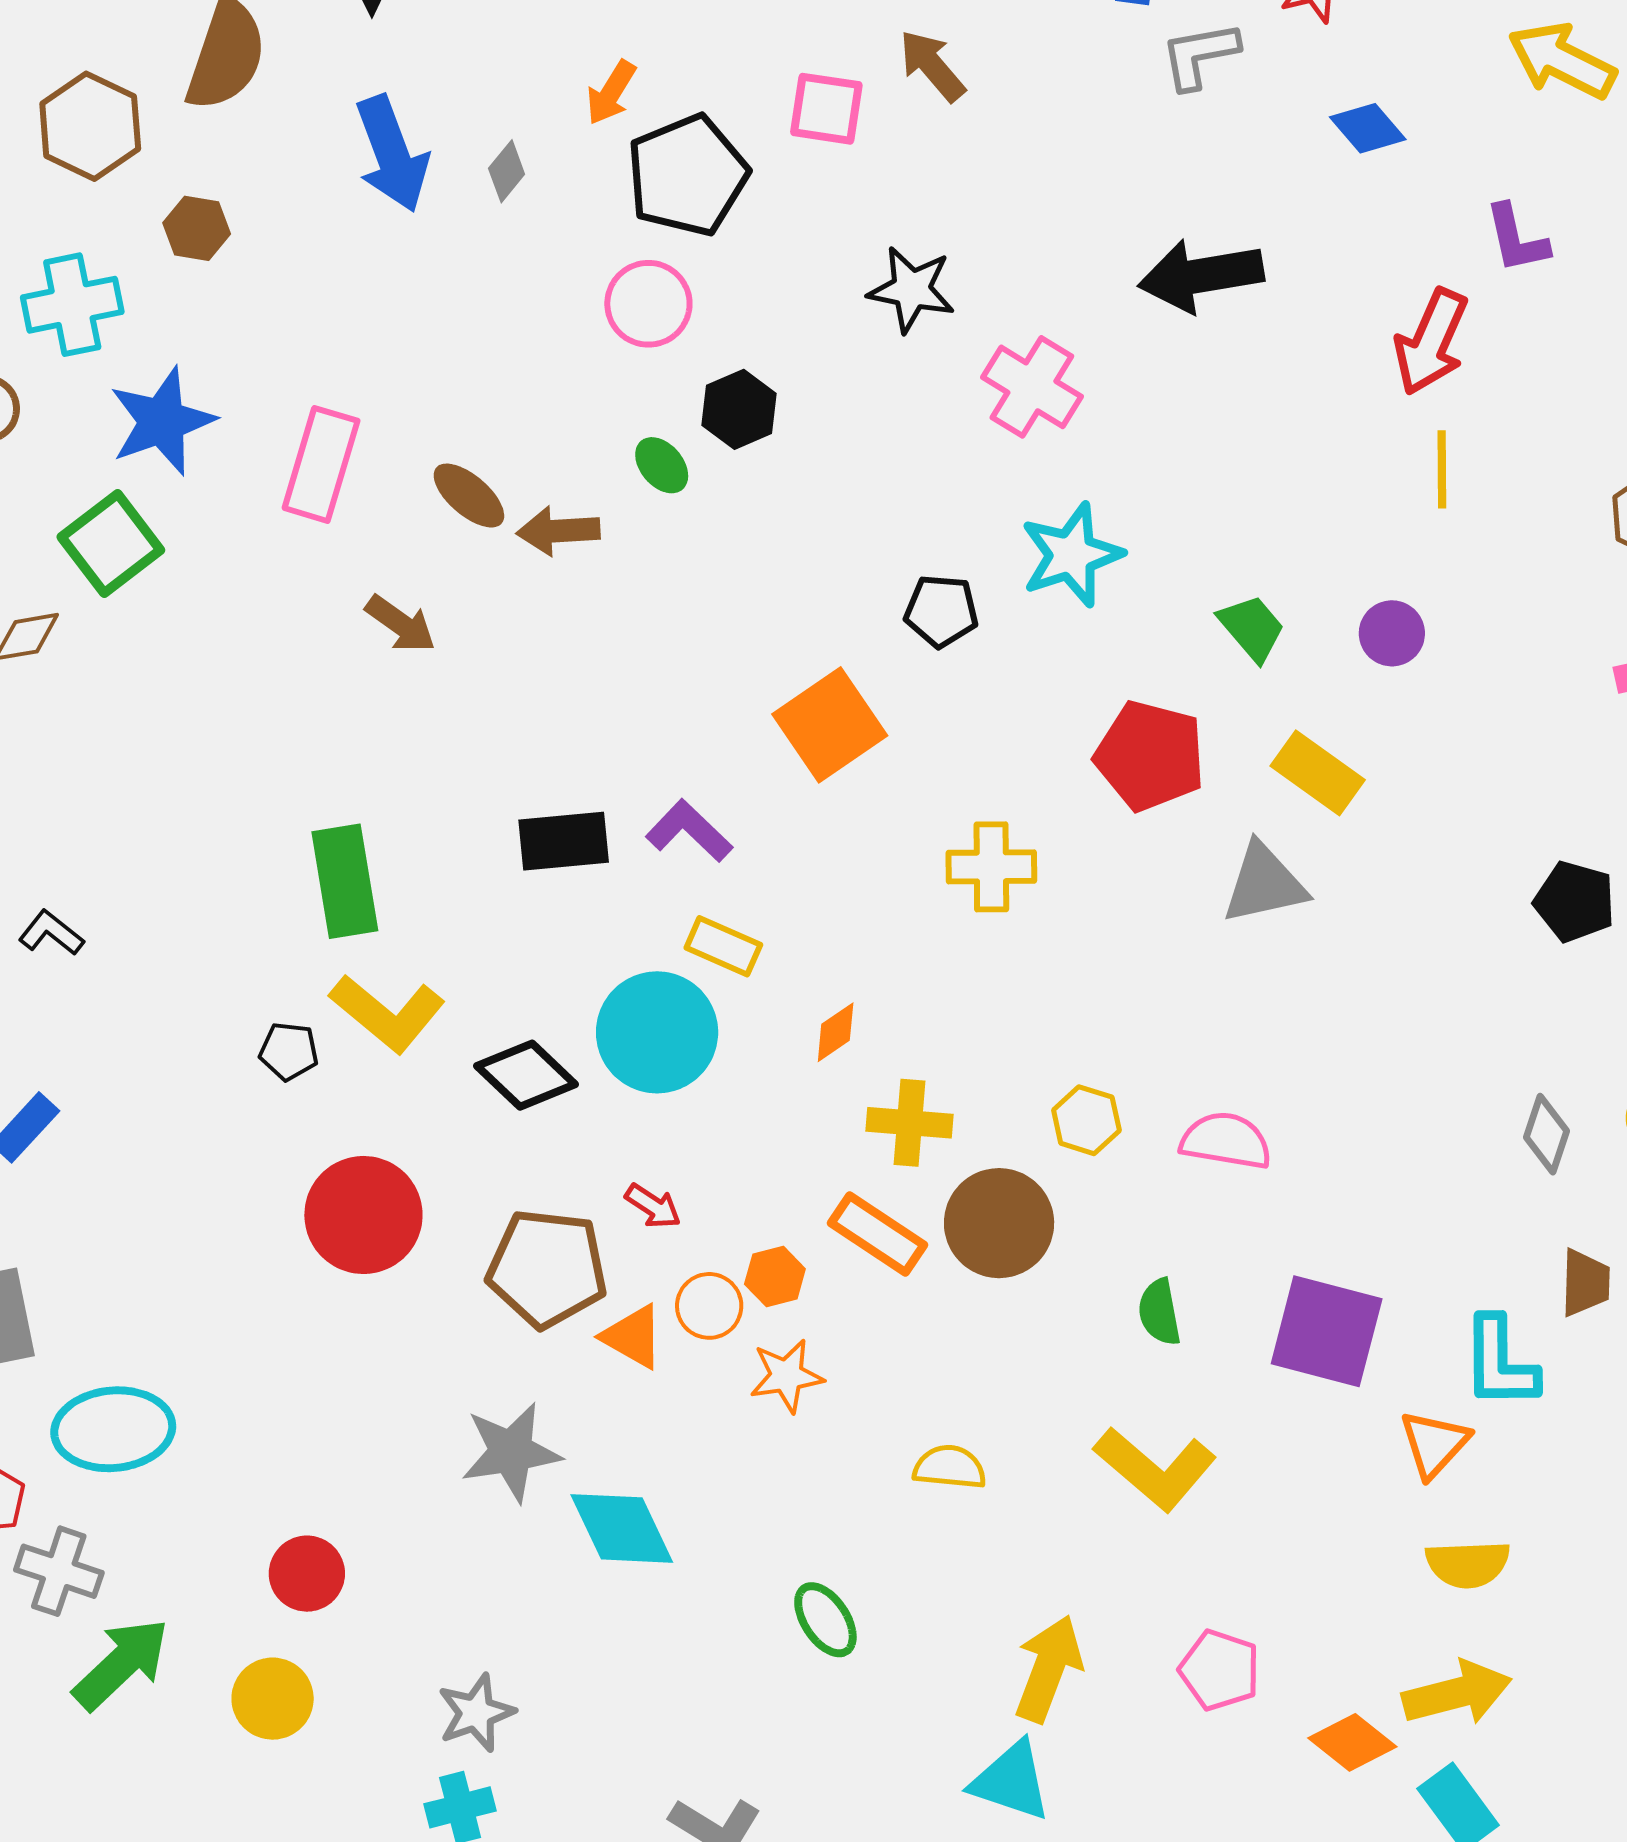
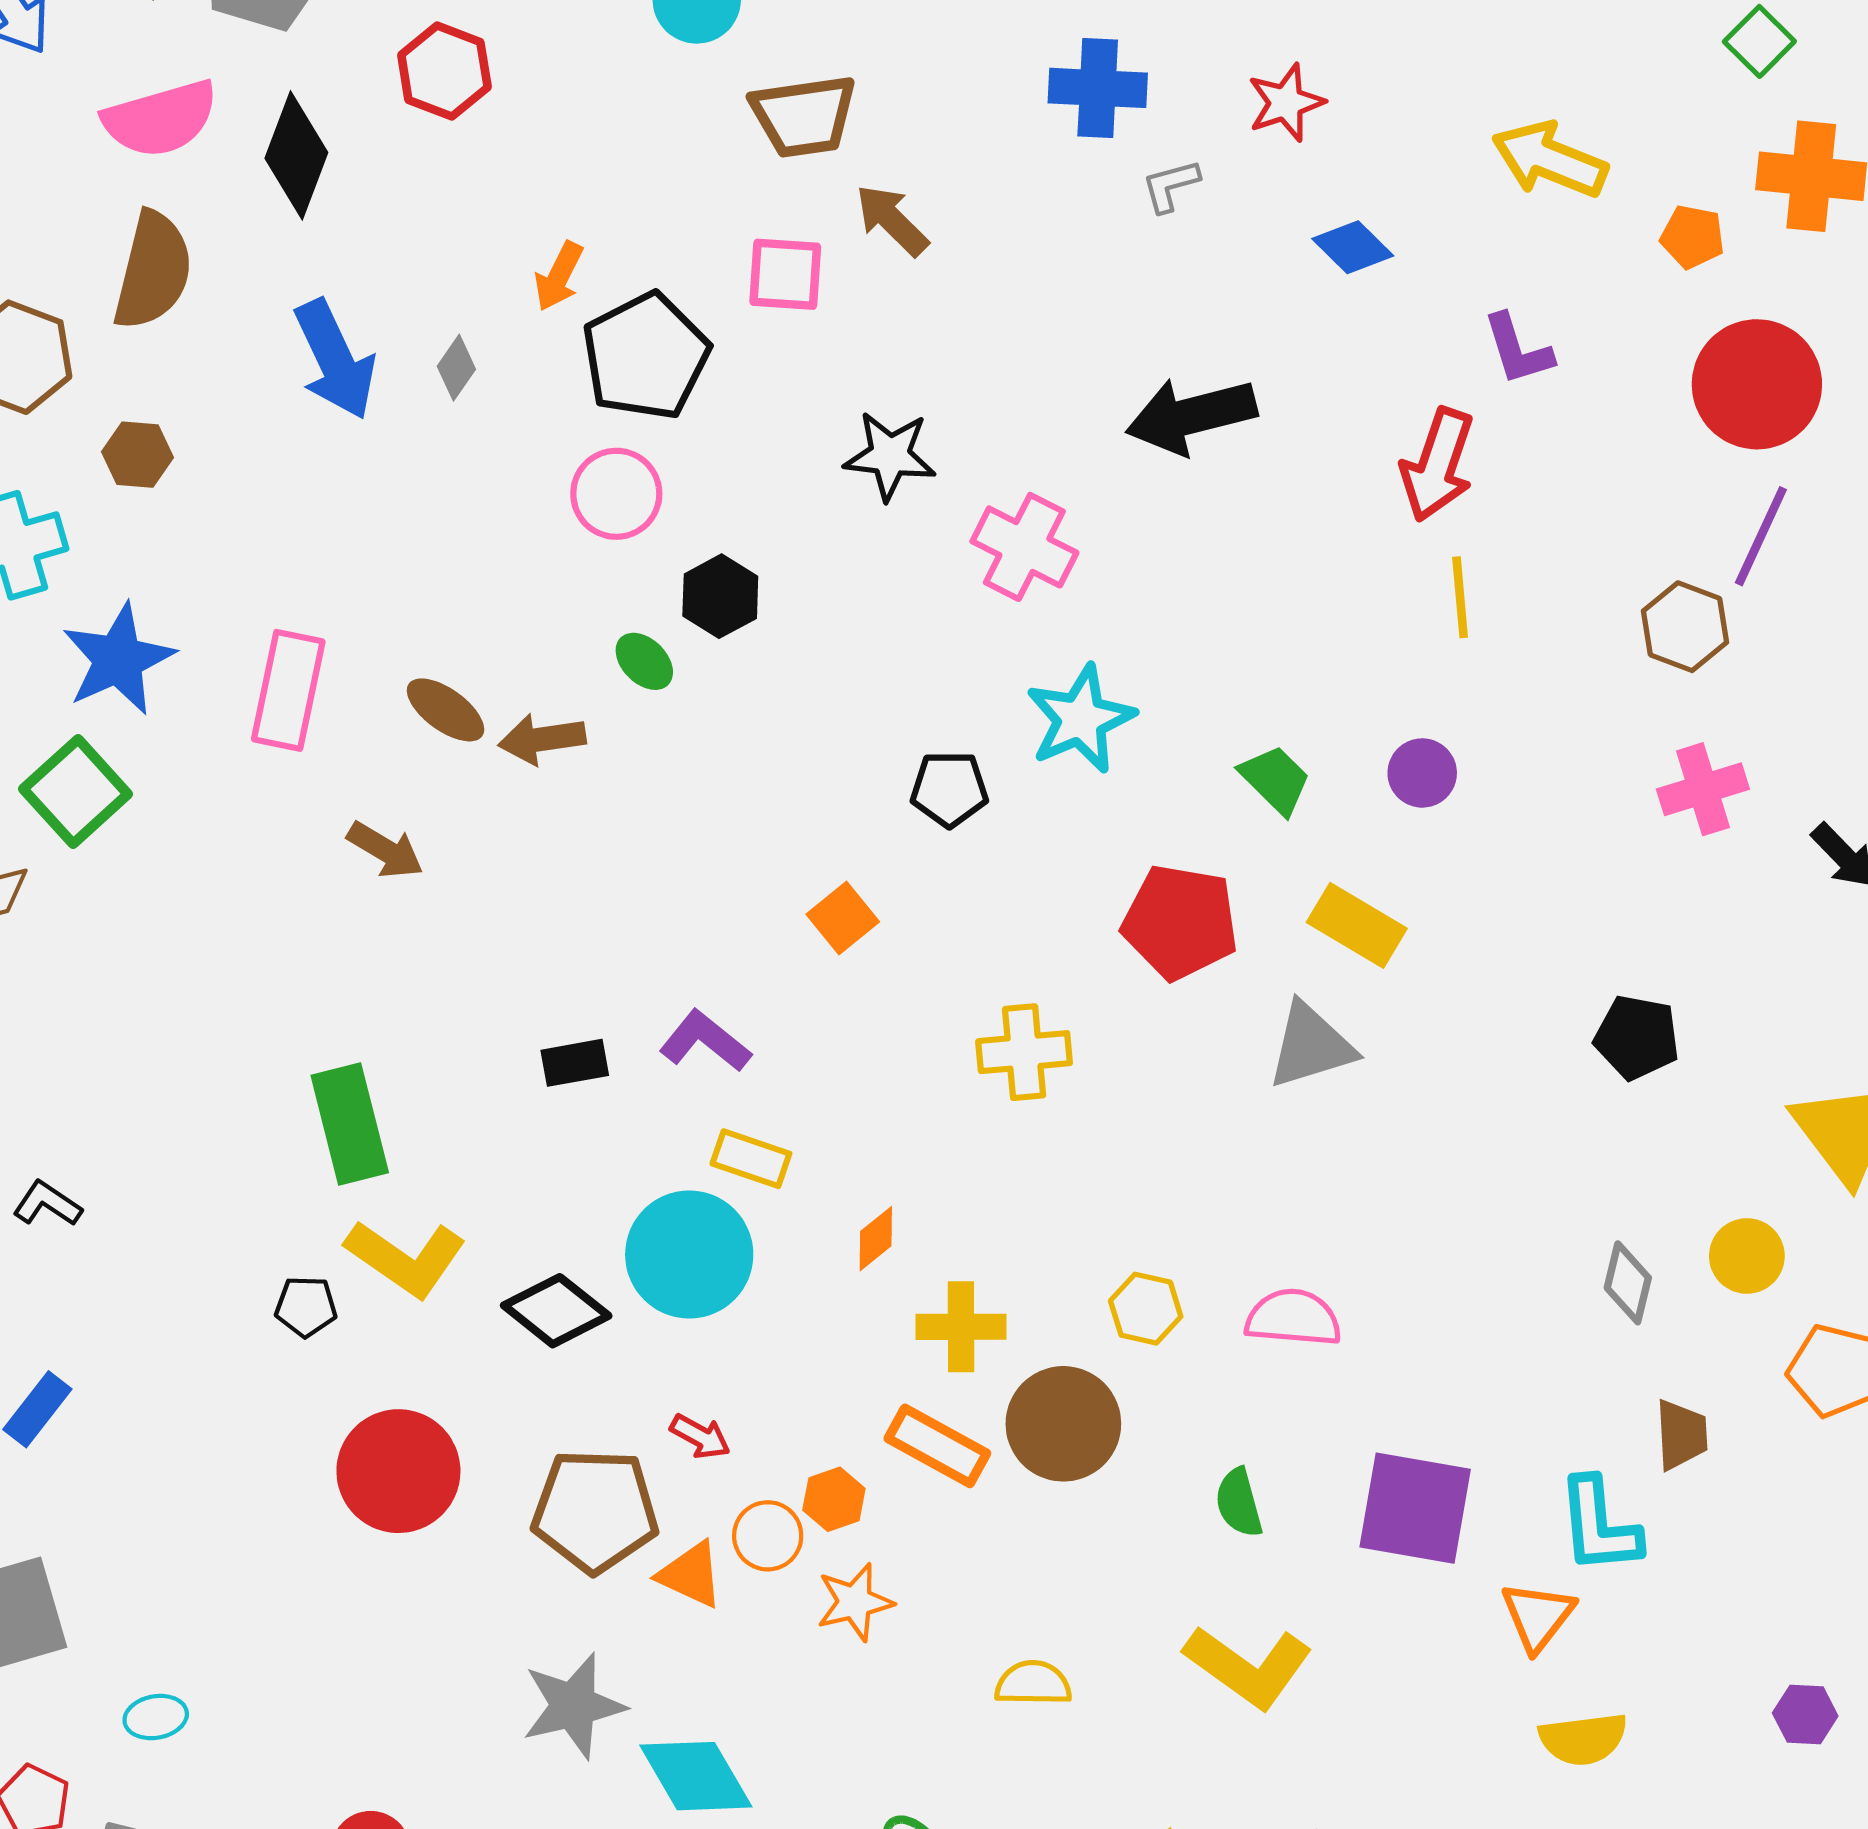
gray L-shape: (1200, 55) -> (1171, 186), size x0.7
orange square: (830, 725) -> (843, 918), size x0.6
black rectangle: (564, 841) -> (575, 1063), size x0.7
cyan ellipse: (113, 1429) -> (156, 1717), size x0.5

